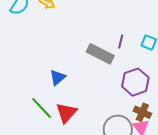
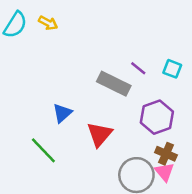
purple line: (121, 42) -> (138, 68), turned -64
red triangle: (66, 113) -> (100, 134), moved

